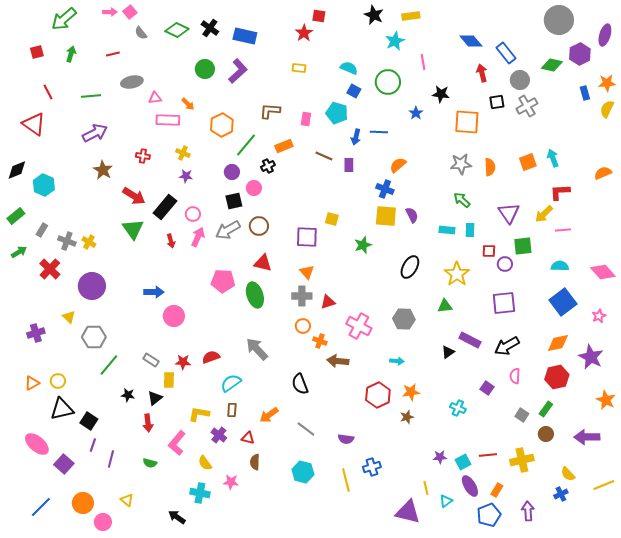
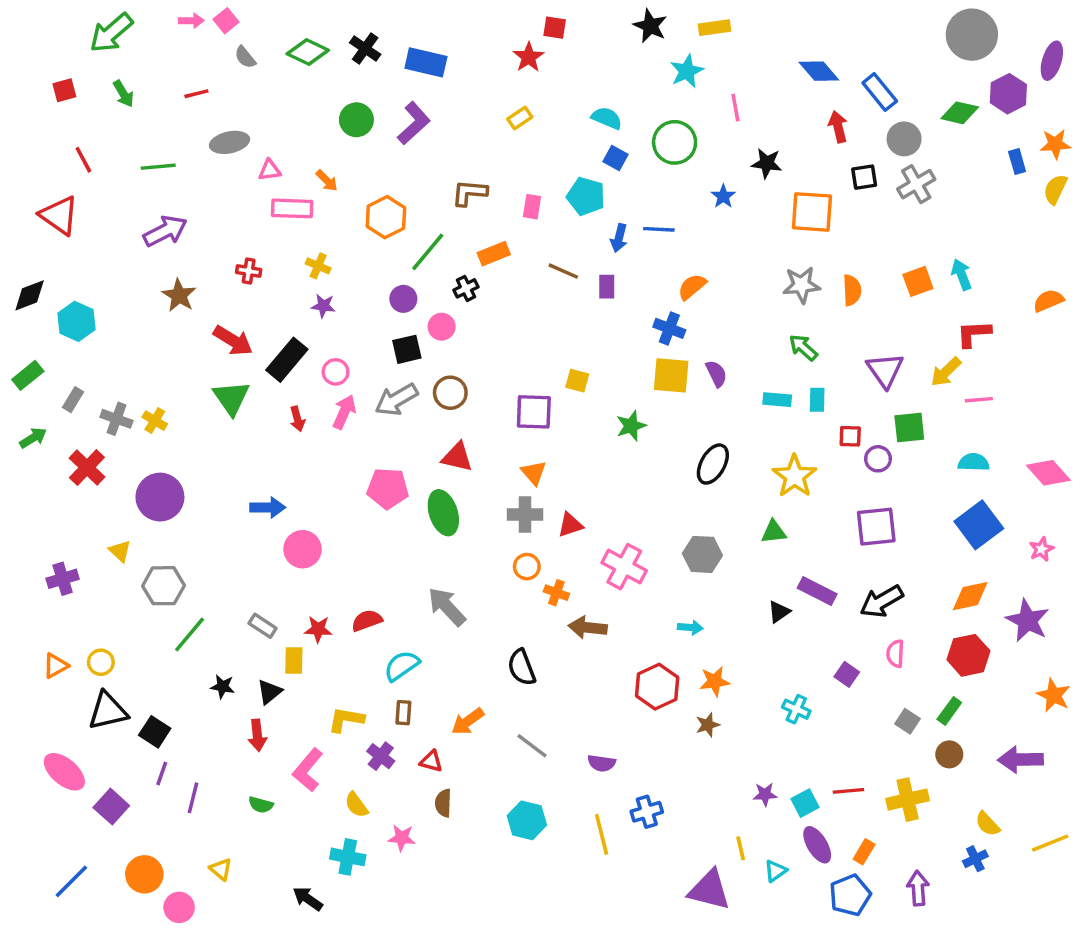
green arrow: (71, 54) -> (123, 94), turned 133
yellow rectangle: (299, 68) -> (520, 118), turned -40

